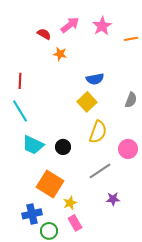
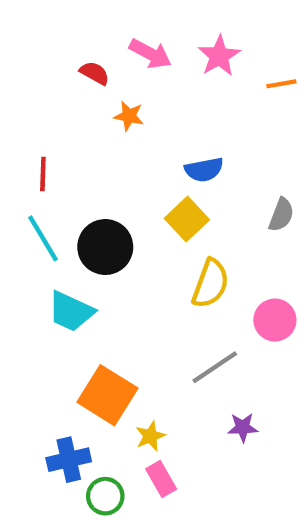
pink arrow: (70, 25) -> (150, 54), turned 66
black circle: (63, 147) -> (105, 247), moved, size x1.6

